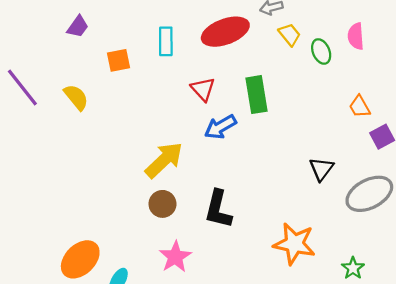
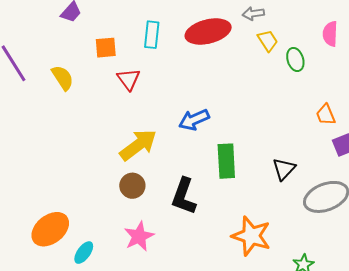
pink semicircle: (356, 36) -> (330, 34), moved
red triangle: (203, 89) -> (129, 79), moved
green rectangle: (257, 95) -> (226, 161), moved

